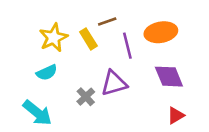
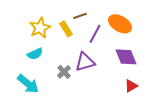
orange ellipse: (161, 32) -> (120, 24), turned 40
purple line: (127, 46) -> (95, 34), turned 42

